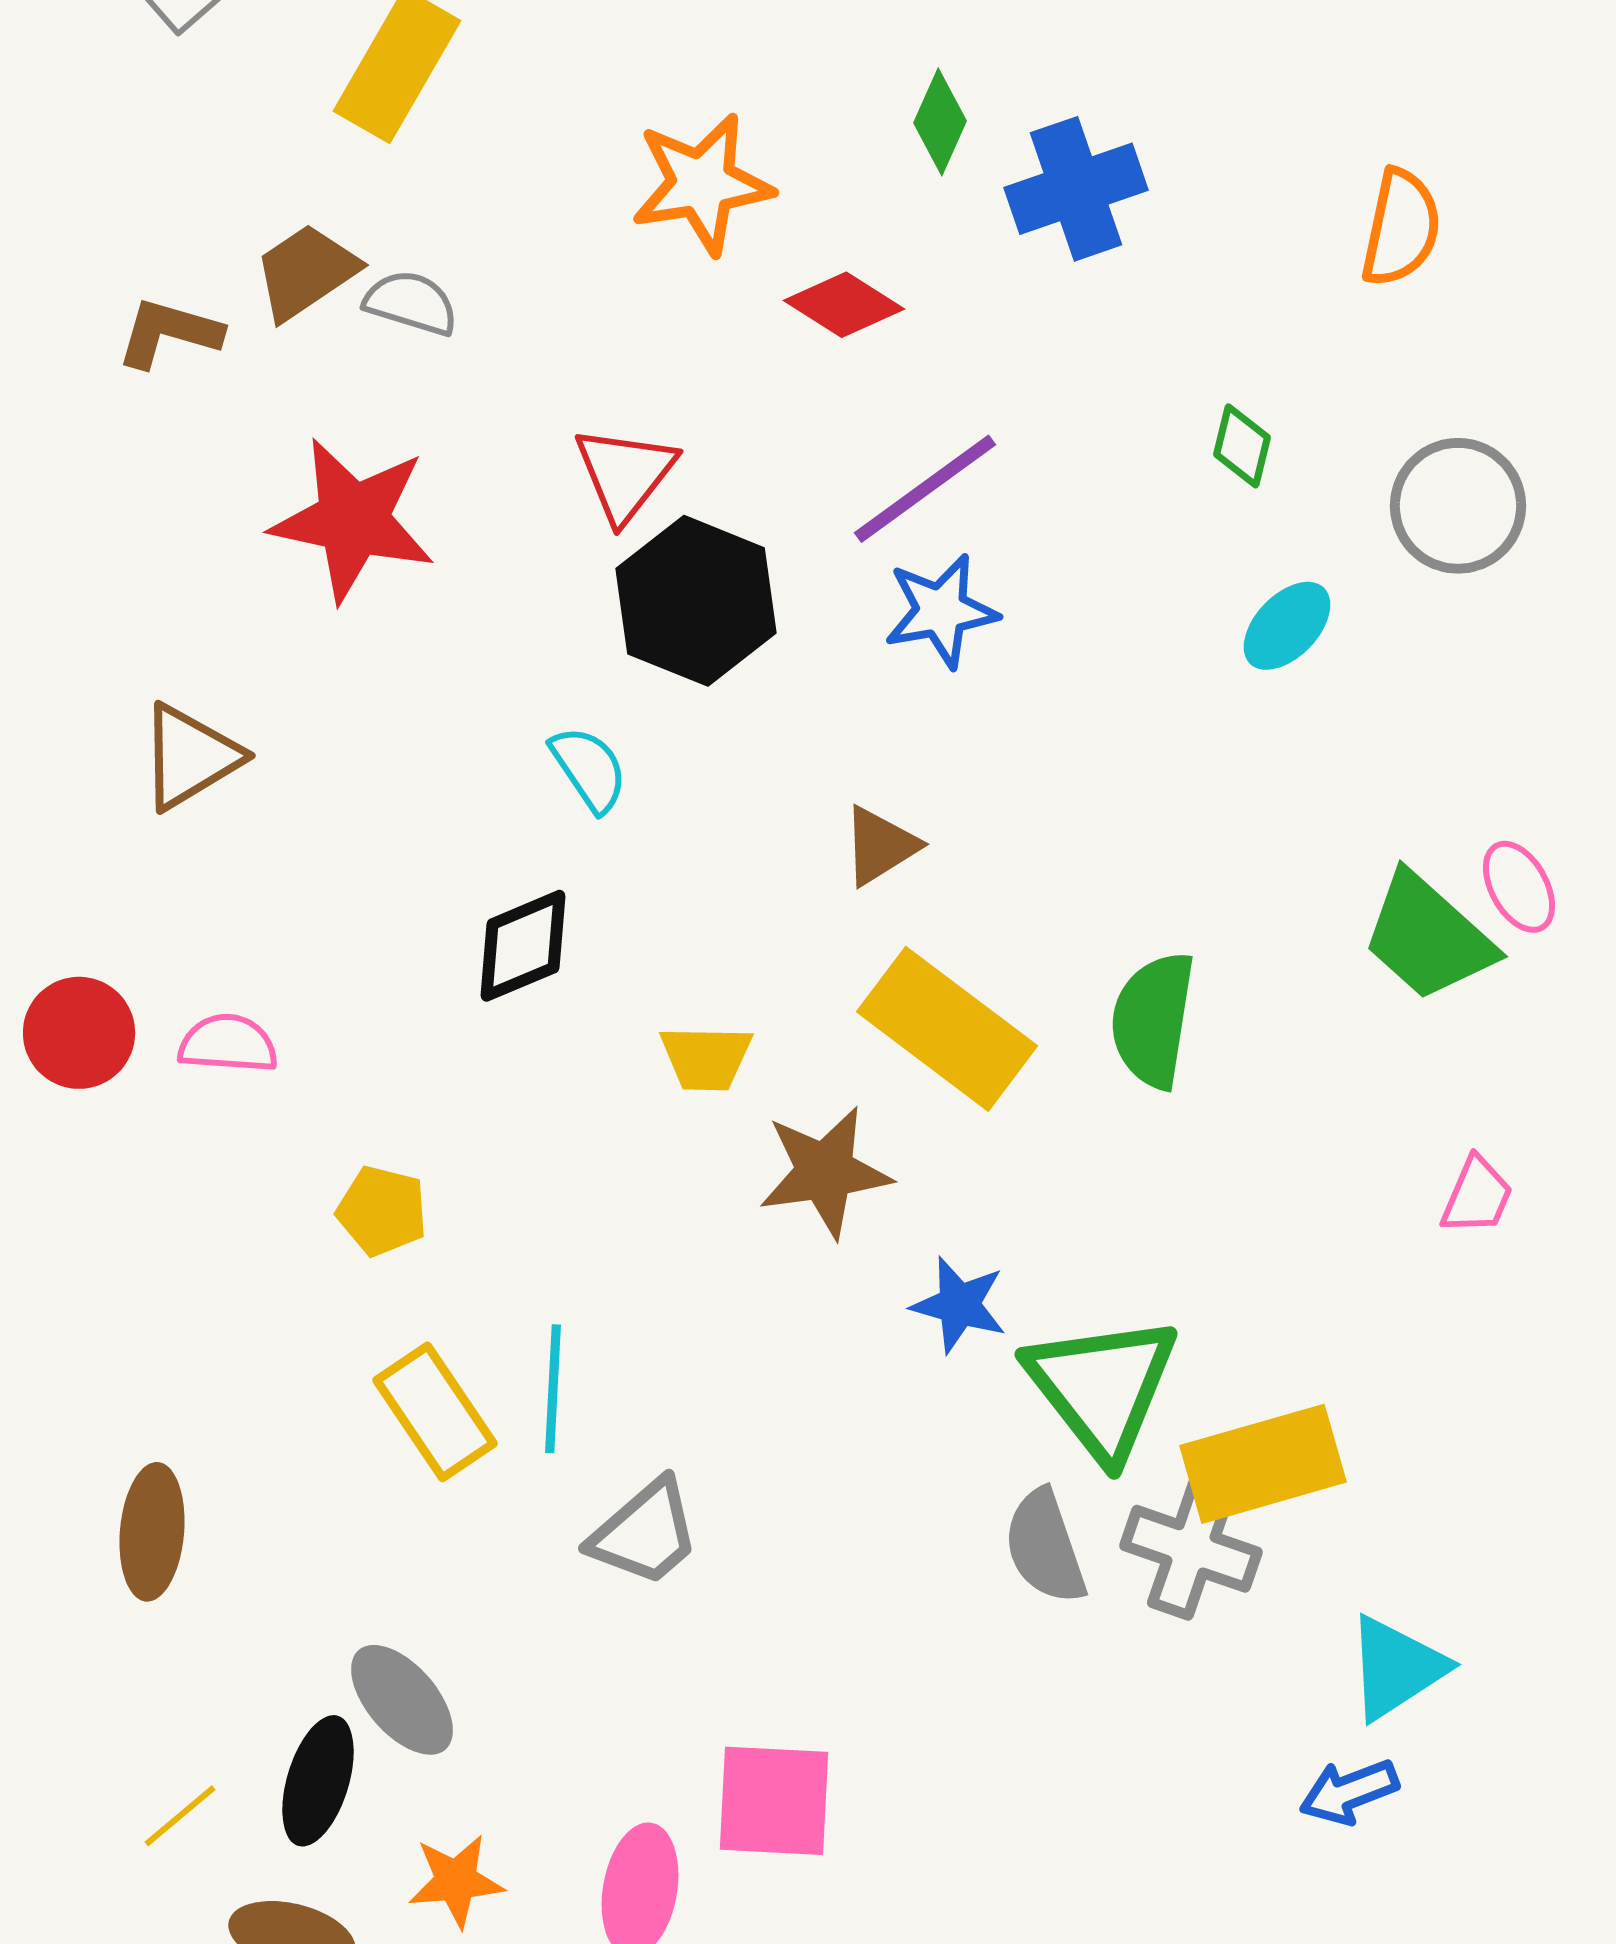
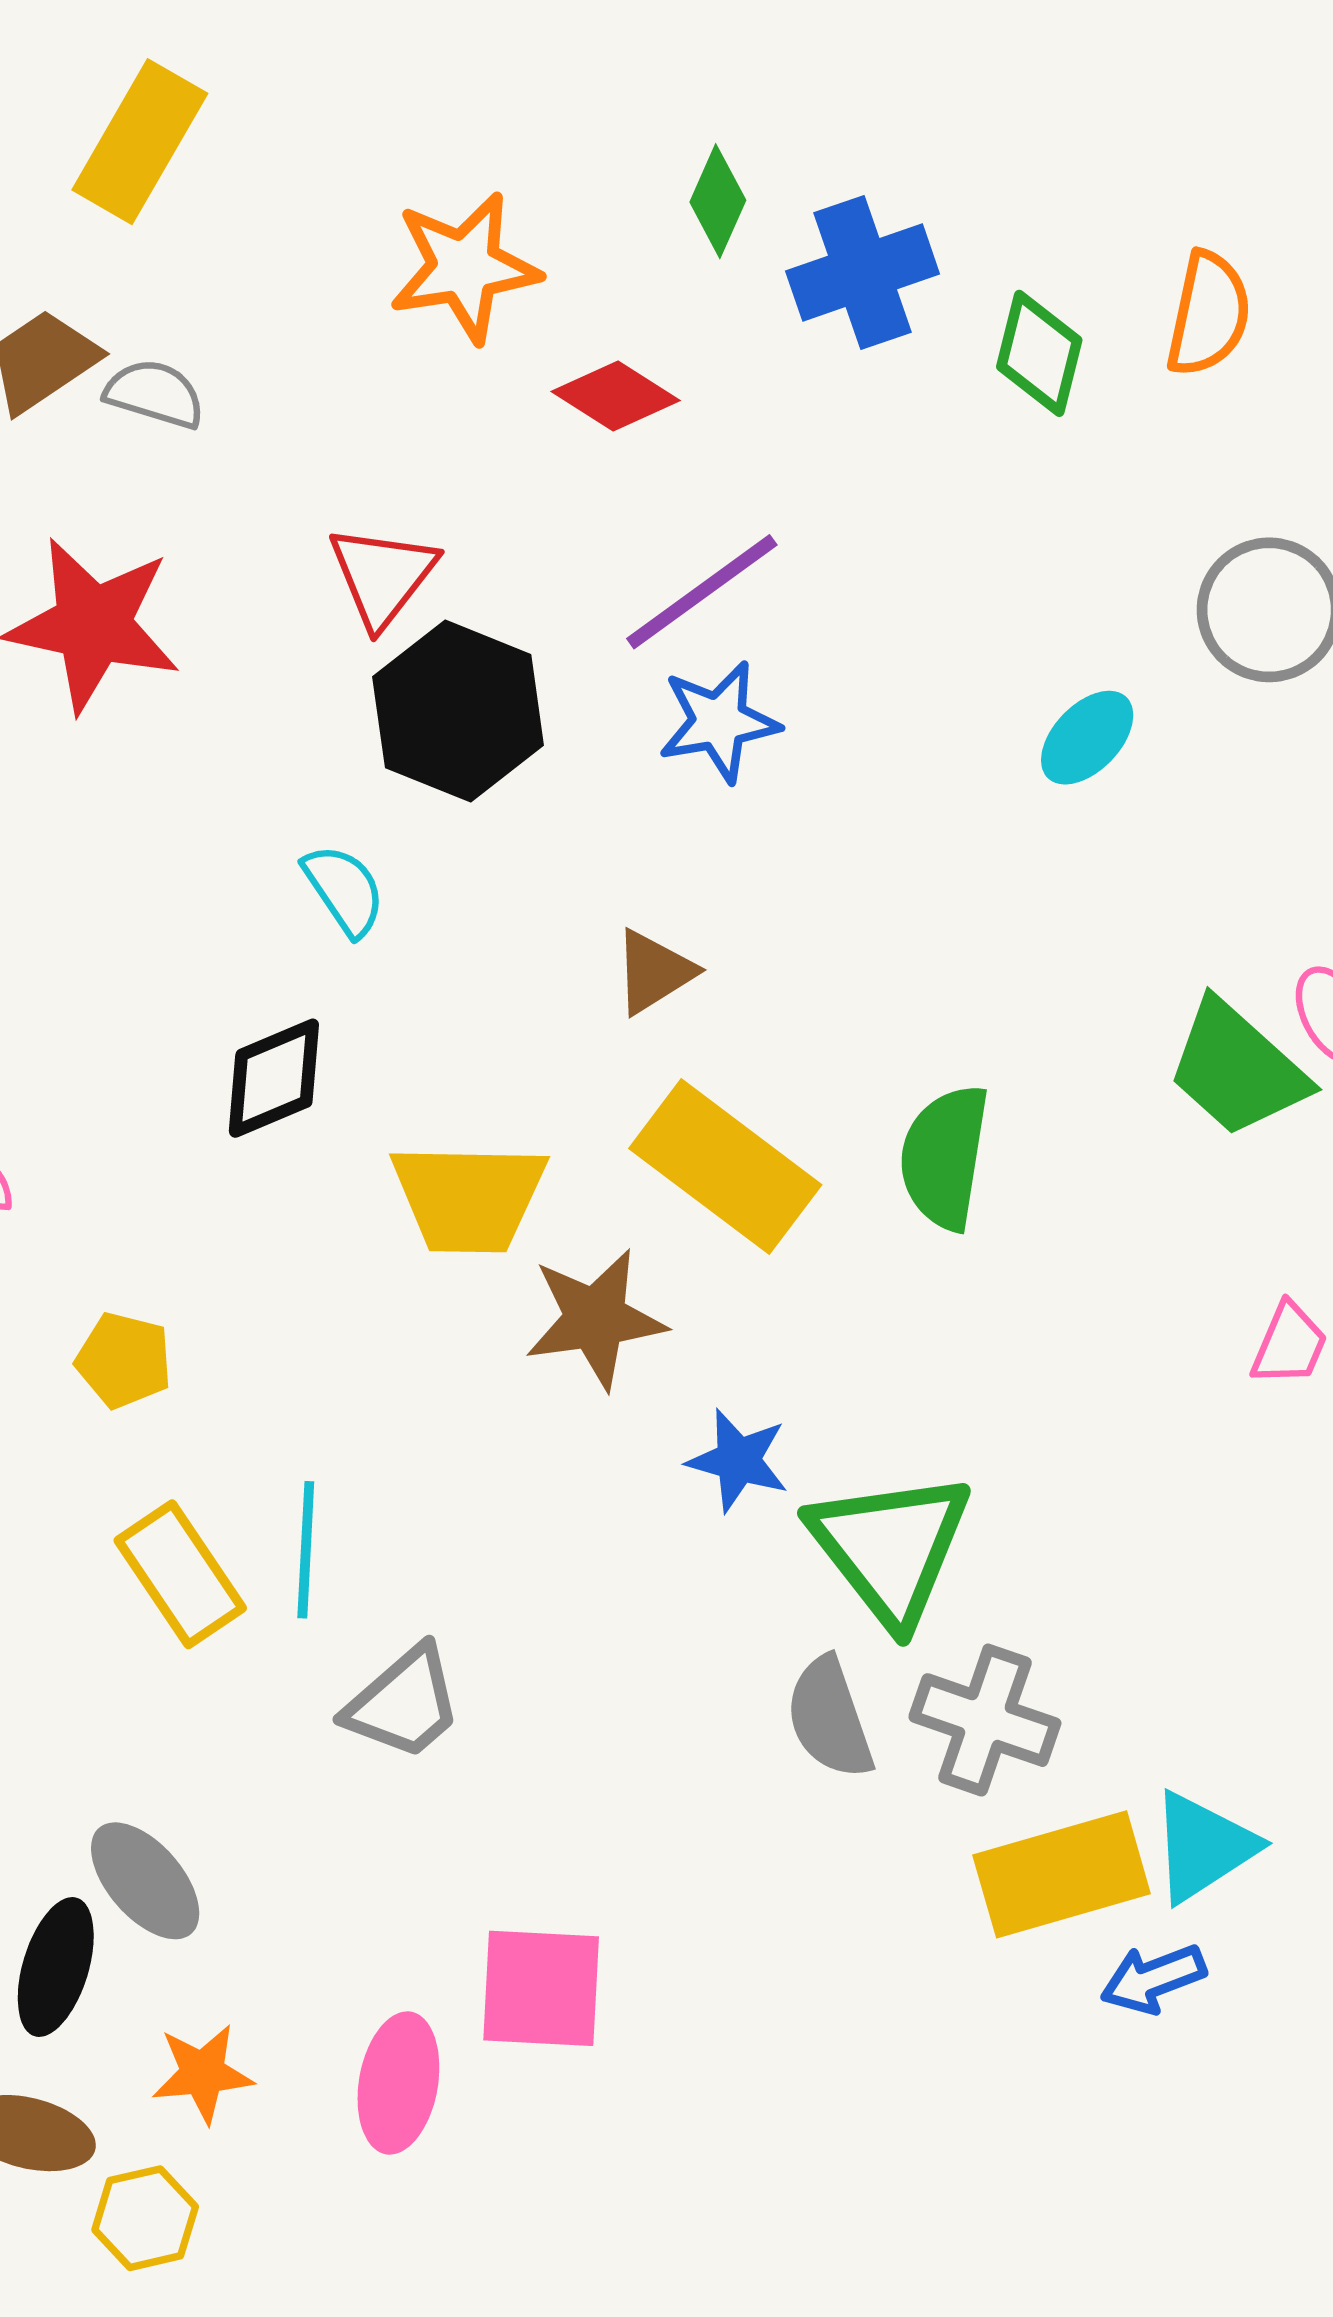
green diamond: (1242, 446) -> (1039, 353), moved, size x1.4
yellow trapezoid: (706, 1058) -> (469, 1197), size x1.6
yellow rectangle: (1263, 1464) -> (1062, 1874), moved

